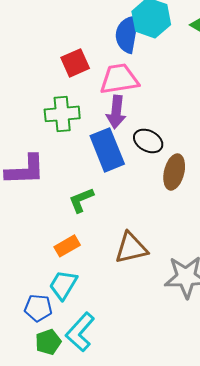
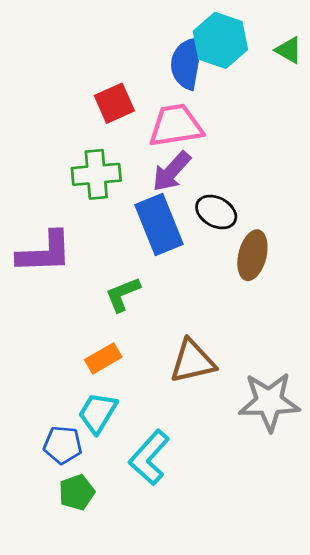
purple arrow: (116, 112) -> (172, 172), turned 36
cyan L-shape: (80, 332) -> (149, 457), moved

